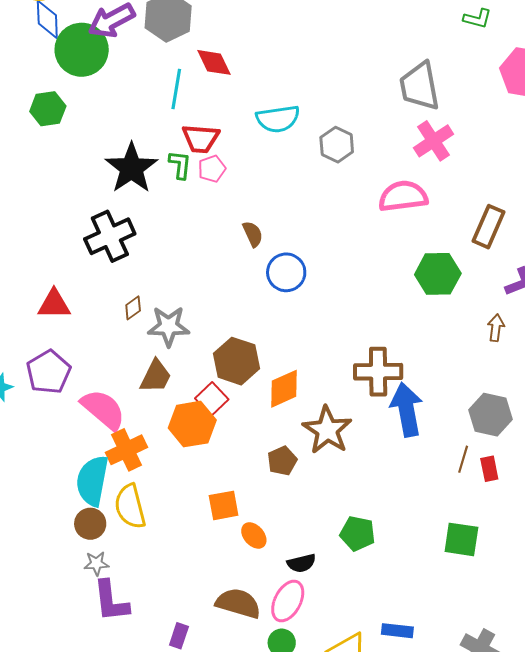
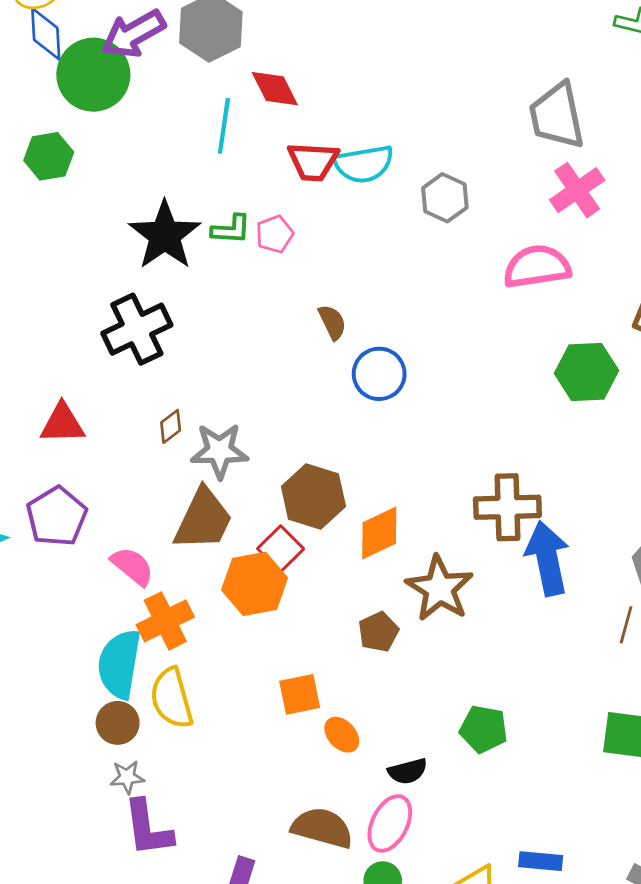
red trapezoid: (201, 139) -> (313, 162), moved
green L-shape: (180, 165) -> (231, 229), turned 88
brown trapezoid: (156, 376) -> (203, 520), size x1.4
pink semicircle: (103, 409) -> (132, 566), size x0.7

